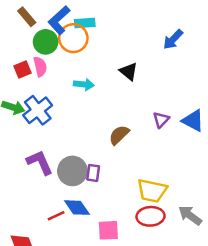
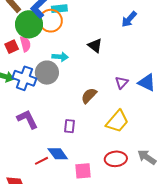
green circle: (46, 42) -> (29, 24), size x1.4
blue cross: (38, 110) -> (24, 78), turned -30
gray circle: (72, 171) -> (47, 73), moved
yellow trapezoid: (152, 191) -> (117, 121), moved, turned -60

